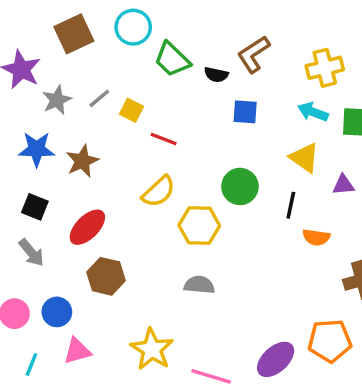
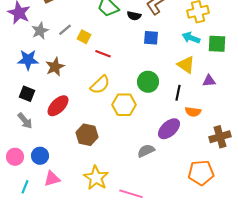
brown hexagon: (106, 276) -> (87, 135), moved
gray semicircle: (199, 285) -> (146, 151), moved, turned -30
purple ellipse: (276, 359) -> (169, 129), moved

